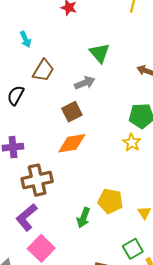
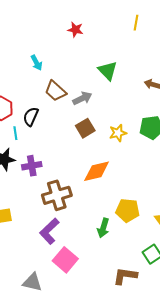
brown trapezoid: (43, 70) -> (55, 91), turned 105
gray arrow: (85, 83) -> (82, 98), moved
orange diamond: (72, 143) -> (97, 171), moved
yellow star: (132, 143) -> (118, 133), moved, turned 30

